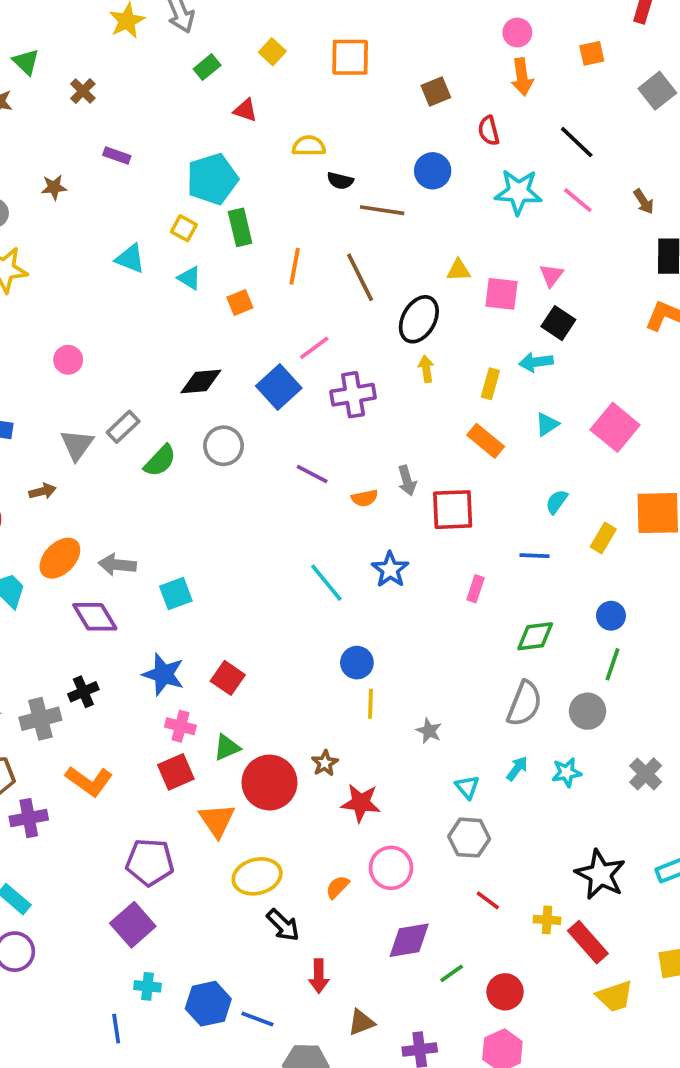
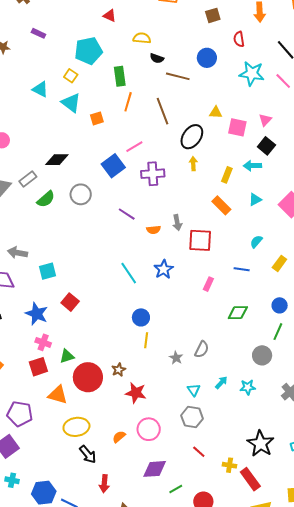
green rectangle: (240, 227) -> (120, 76), moved
cyan triangle: (189, 278) -> (71, 103), size x1.5
black diamond: (201, 381) -> (57, 160), moved
red square: (228, 678) -> (70, 302), moved
gray semicircle: (524, 704) -> (202, 349), moved, size x0.7
orange triangle: (217, 820) -> (58, 395), turned -45

